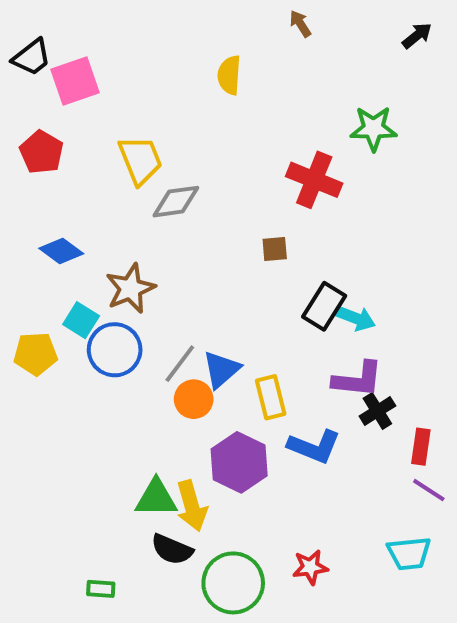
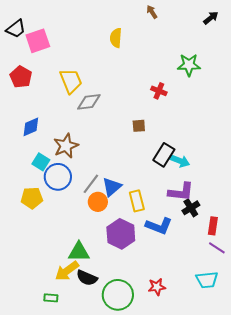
red cross: (314, 180) -> (159, 91), size x0.6
blue diamond: (61, 251) -> (31, 127), turned -60
yellow pentagon: (36, 354) -> (32, 198), moved
yellow arrow: (192, 506) -> (67, 271), moved, turned 70

